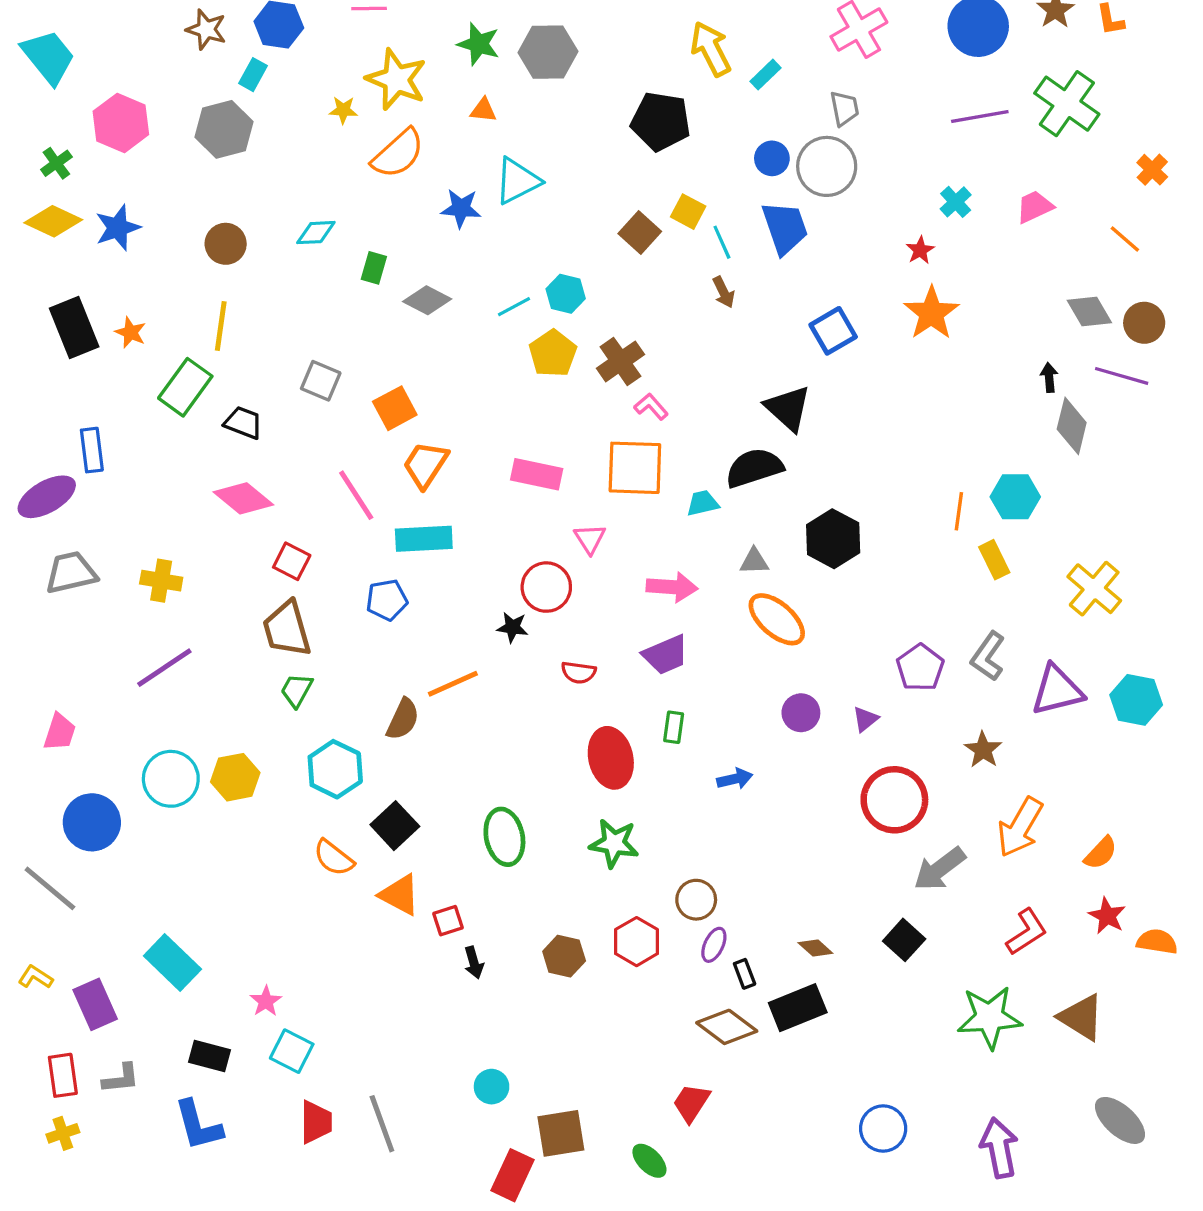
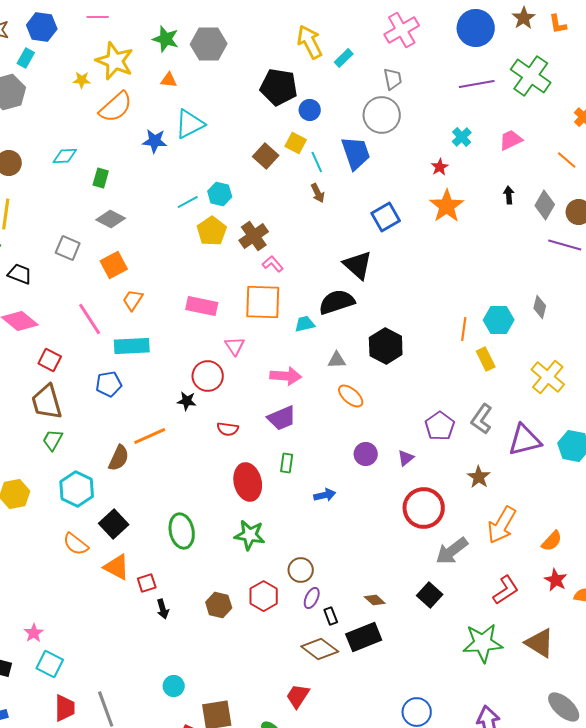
blue circle: (772, 158) -> (310, 110), moved
gray diamond: (427, 300) -> (111, 219), moved
gray diamond: (1089, 311) -> (545, 205), turned 60
black arrow: (1049, 378) -> (509, 195), moved
gray diamond: (1072, 426) -> (540, 307), moved, size x0.7
orange trapezoid: (425, 465) -> (133, 300), size x0.7
orange ellipse: (777, 619) -> (351, 396), size x0.7

